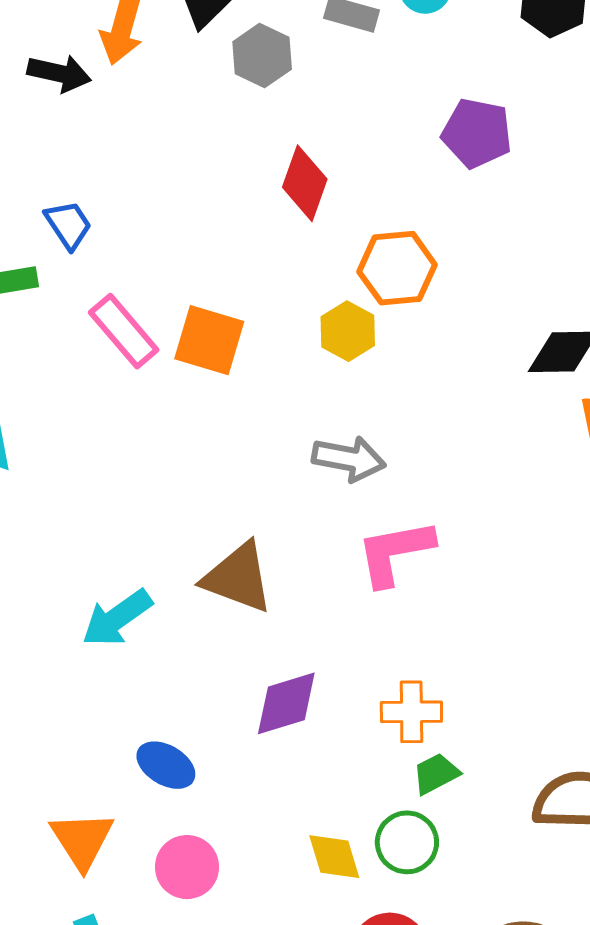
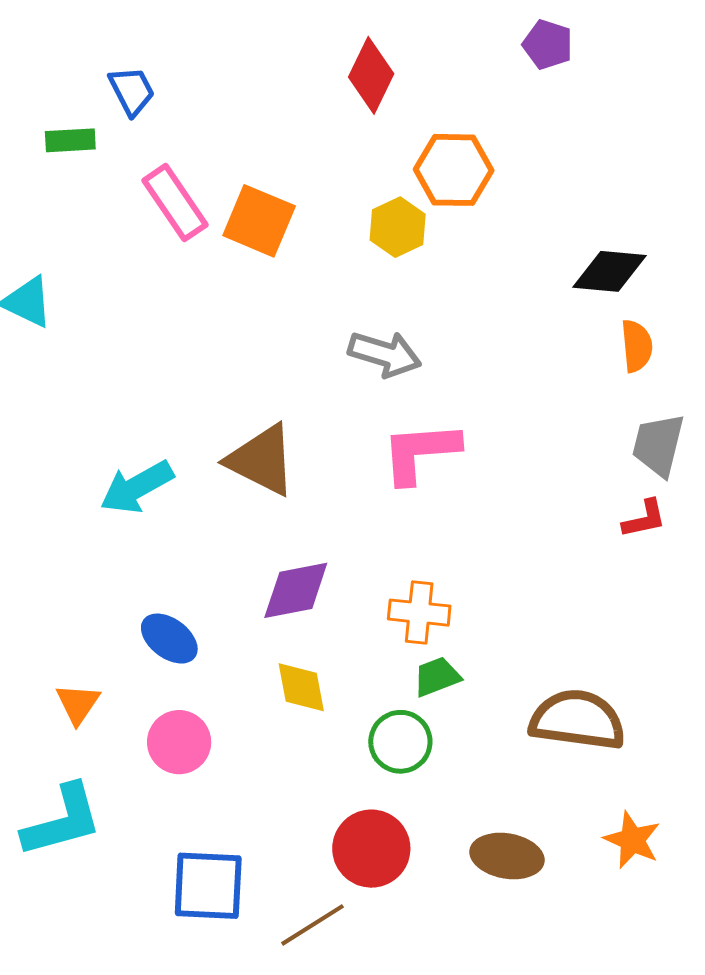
purple pentagon: (477, 133) -> (548, 44), size x0.7
orange triangle: (82, 840) -> (78, 704), size x0.7
yellow diamond: (334, 857) -> (301, 687), moved

